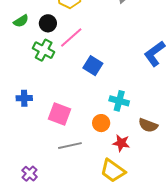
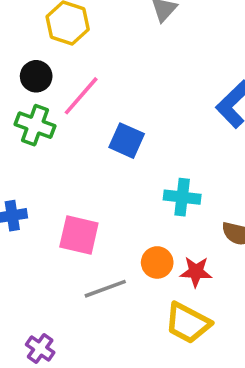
orange circle: (101, 123) -> (157, 262), moved

